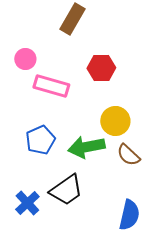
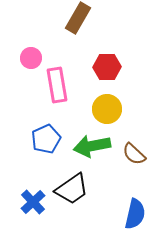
pink rectangle: (51, 86) -> (57, 85), turned 64
yellow circle: (115, 121) -> (107, 109), moved

